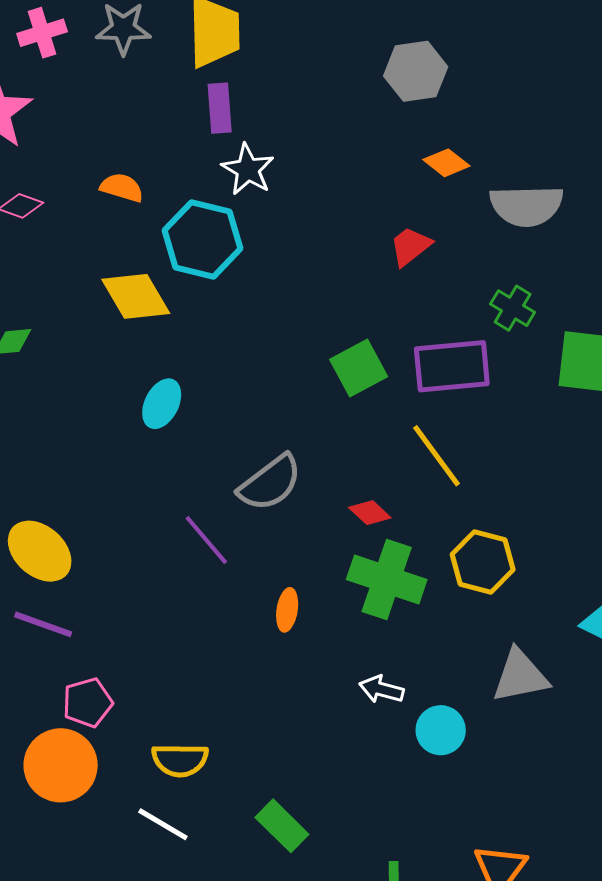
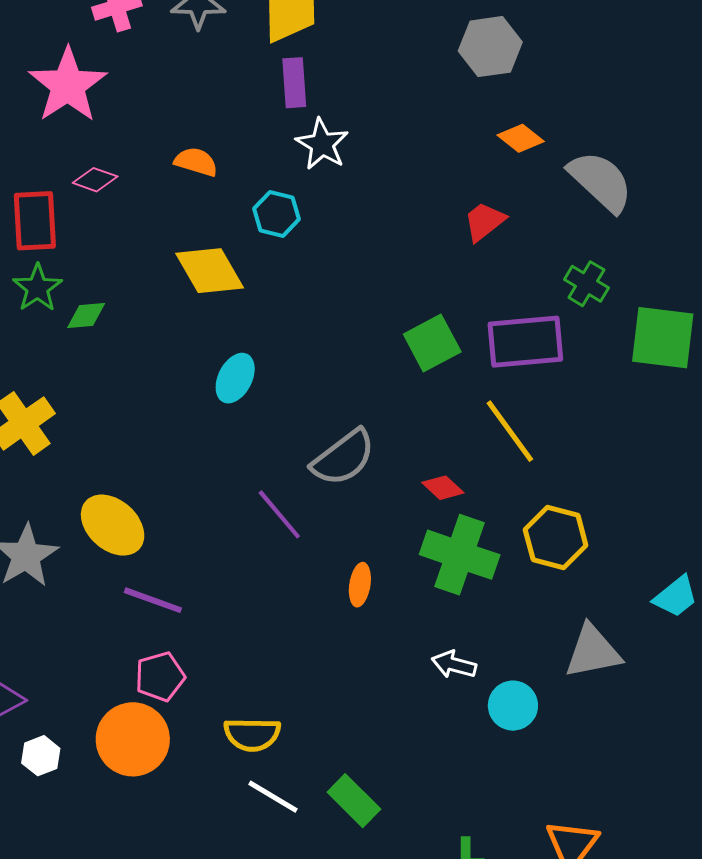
gray semicircle: (526, 206) -> (601, 181), turned -136
cyan hexagon: (202, 239) -> (277, 214), size x0.6
purple line: (43, 624) -> (153, 600), moved
white line: (163, 824) -> (273, 797), moved

